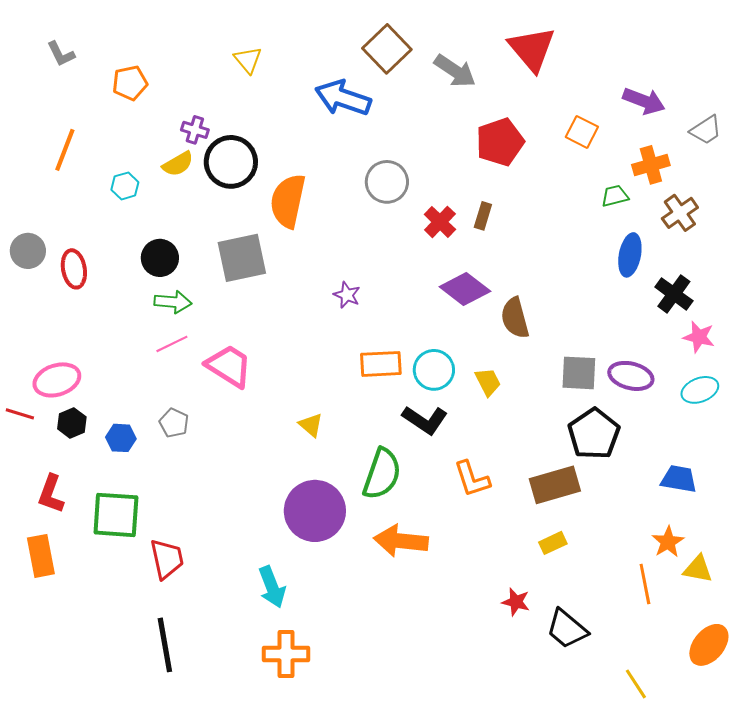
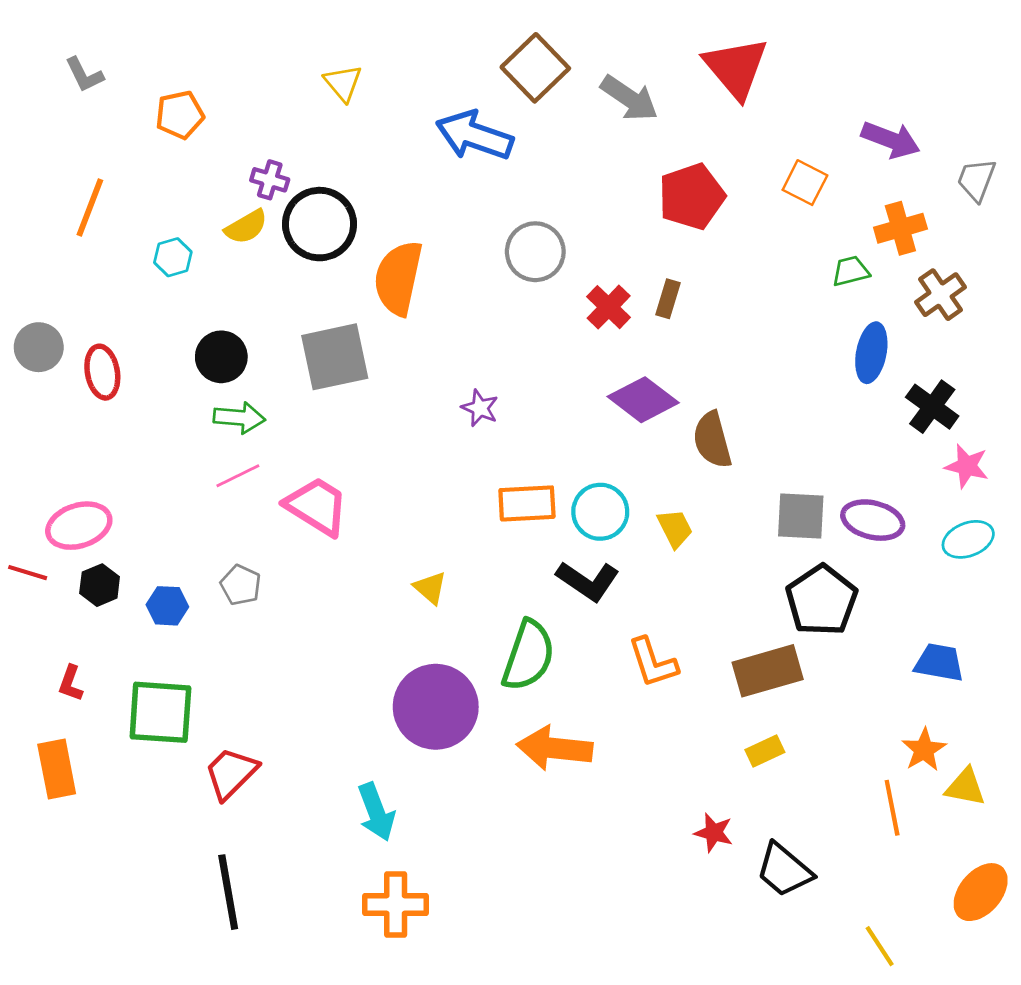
gray trapezoid: (706, 130) -> (976, 180), turned 144
red L-shape: (51, 494) -> (71, 683), size x0.7
red trapezoid: (167, 559) -> (231, 773), turned -123

